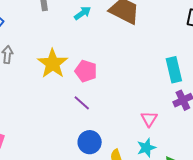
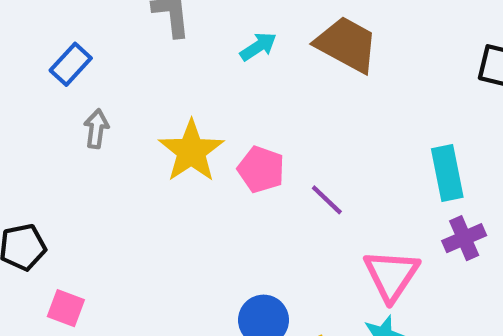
purple line: (82, 103) -> (327, 200), moved
pink triangle: (149, 119) -> (391, 275), size x1.6

